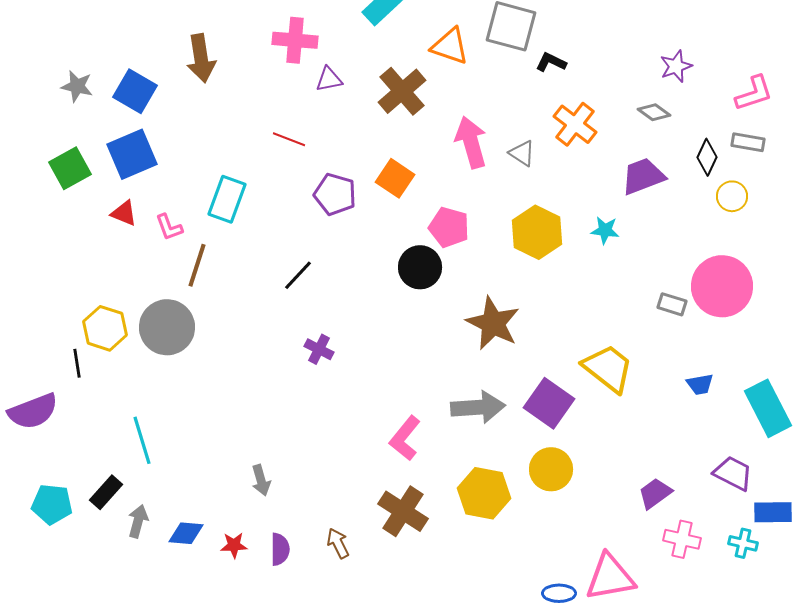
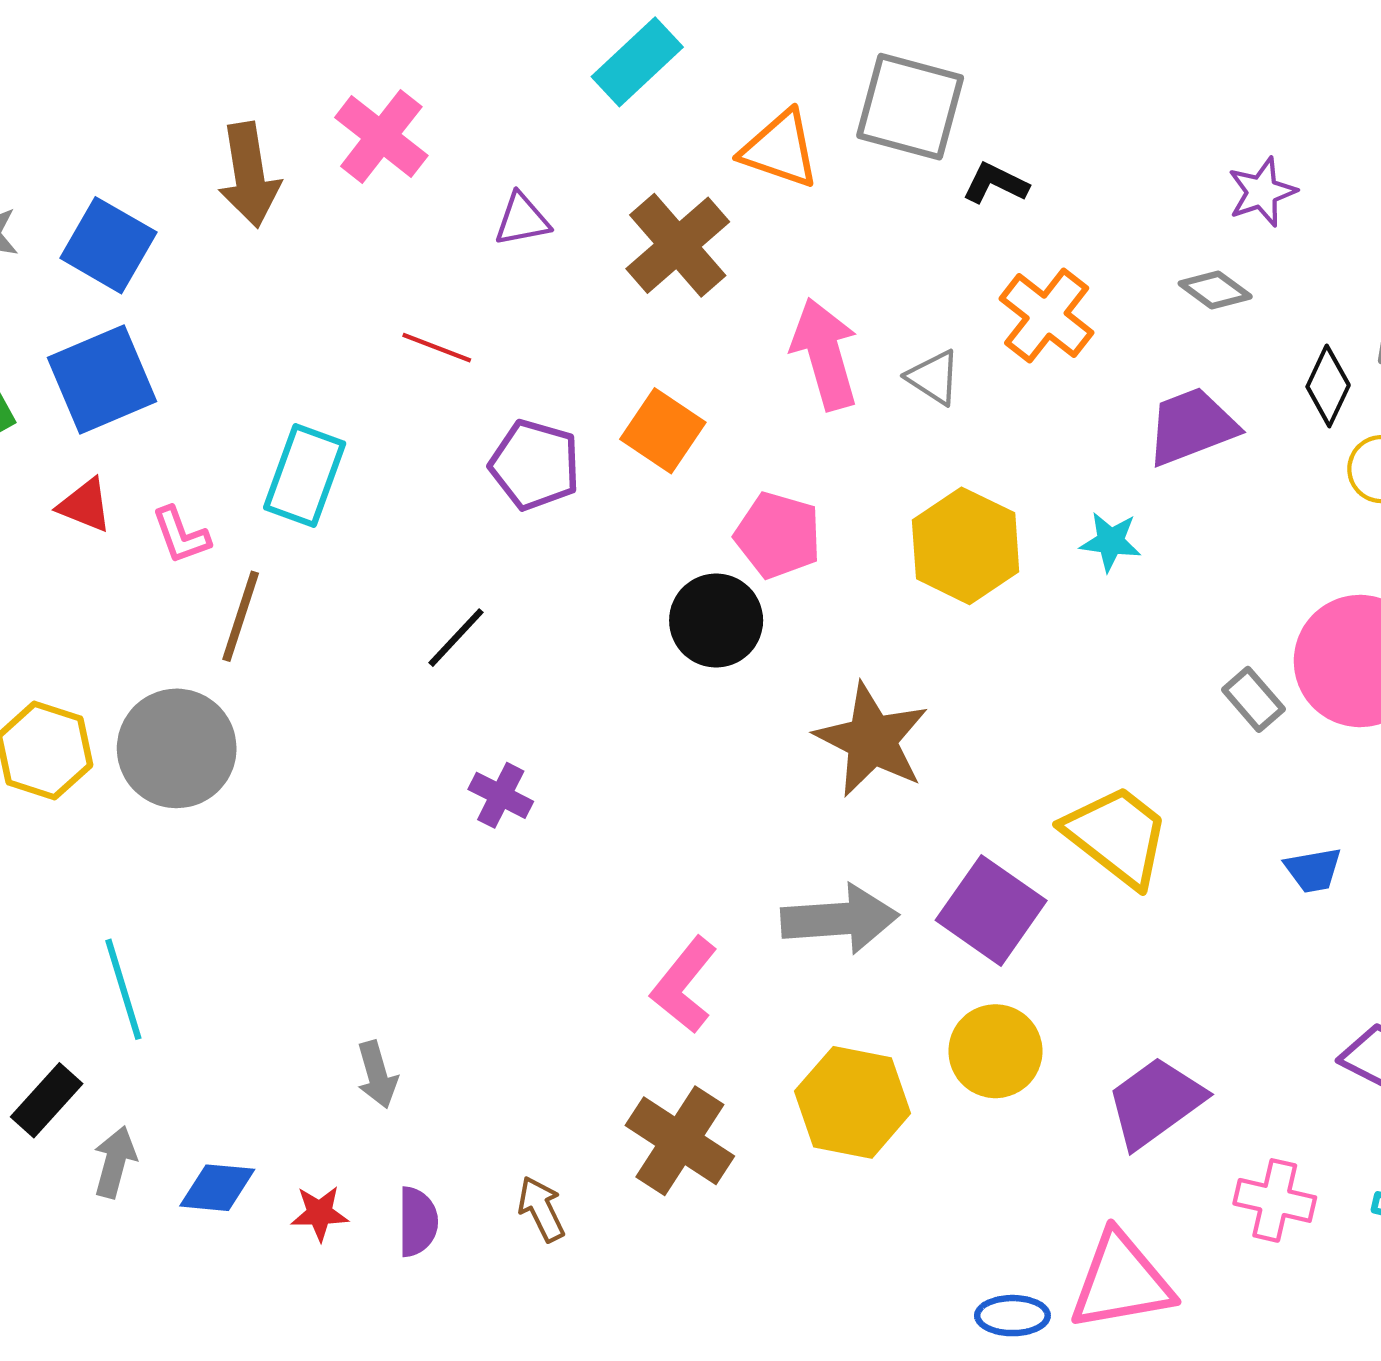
pink cross: (295, 40) -> (381, 136), moved, turned 33
gray rectangle: (672, 304) -> (1253, 699), turned 32
purple trapezoid: (655, 493) -> (1155, 1102), moved, size x1.4

